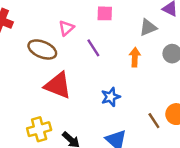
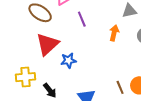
red triangle: (58, 85) -> (47, 44), turned 45
blue star: (111, 97) -> (68, 60), moved

